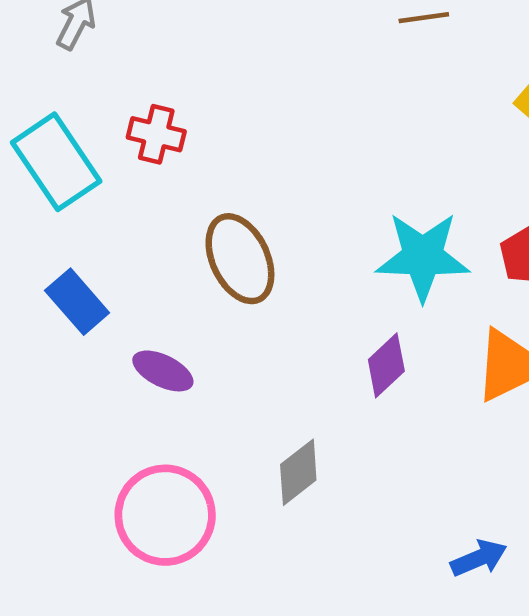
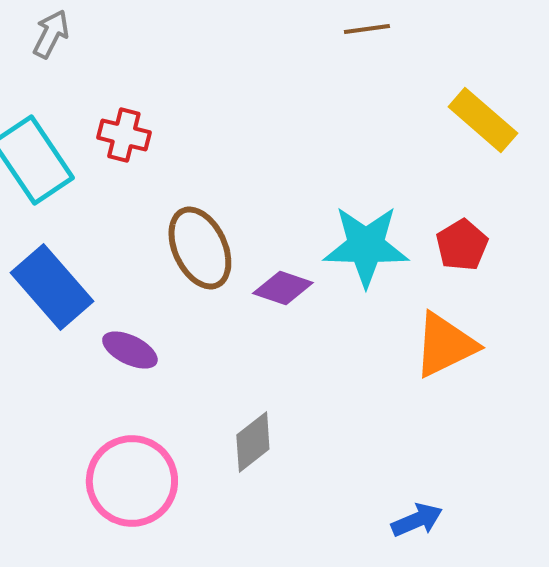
blue rectangle: (77, 302) -> (52, 287), size x1.4
purple diamond: (386, 365) -> (283, 288), moved, turned 62

